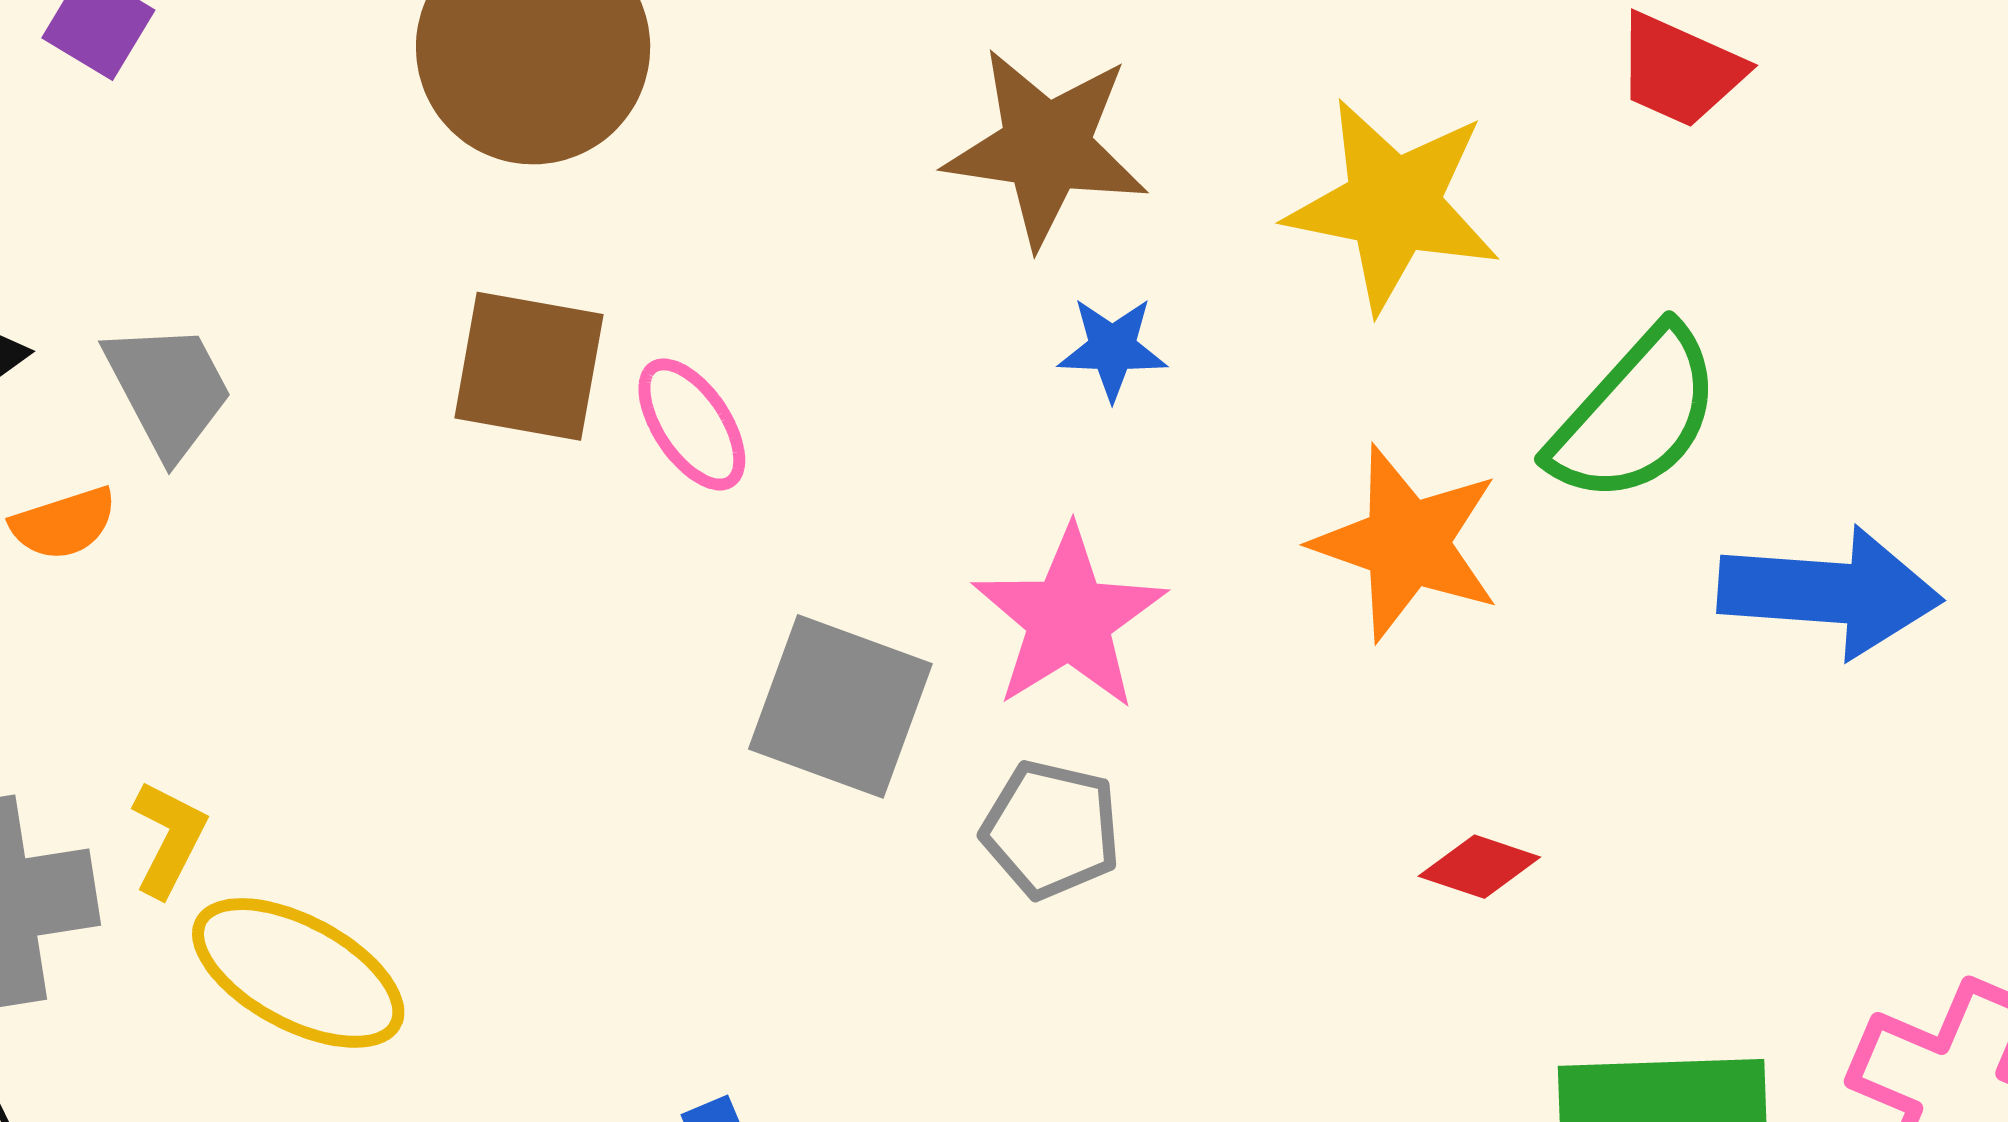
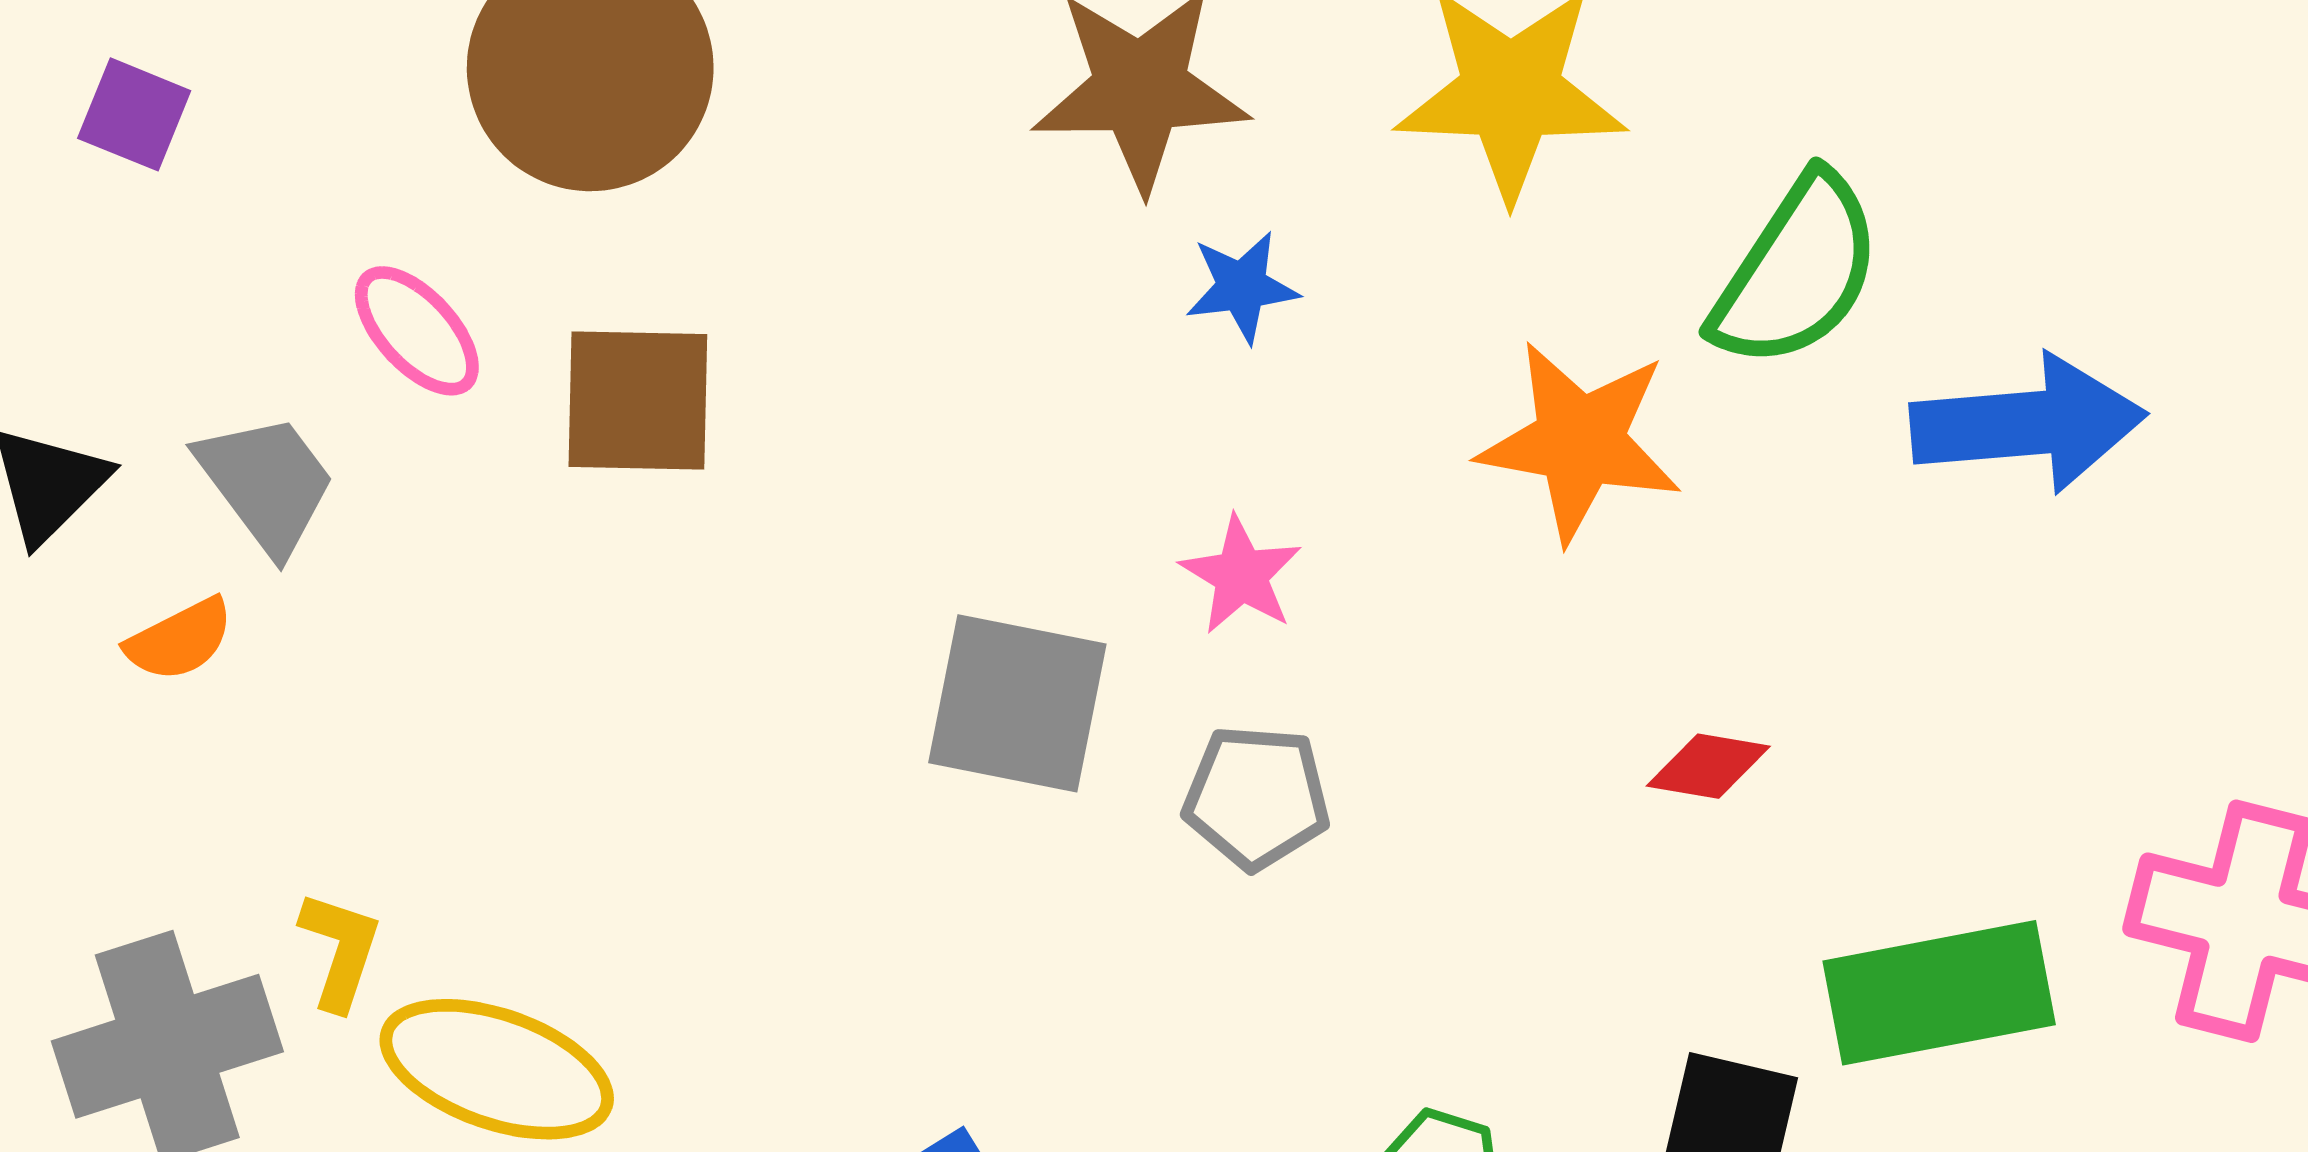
pink ellipse: (692, 424) -> (417, 331), moved
pink star: (1069, 619) -> (1241, 575), size x0.6

